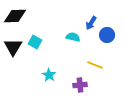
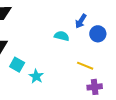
cyan square: (35, 42) -> (17, 65), moved
purple cross: (80, 85) -> (95, 87), moved

